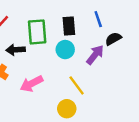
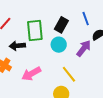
black rectangle: (69, 26) -> (61, 25), turned 35

